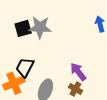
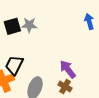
gray star: (40, 27) -> (29, 25), size x0.7

